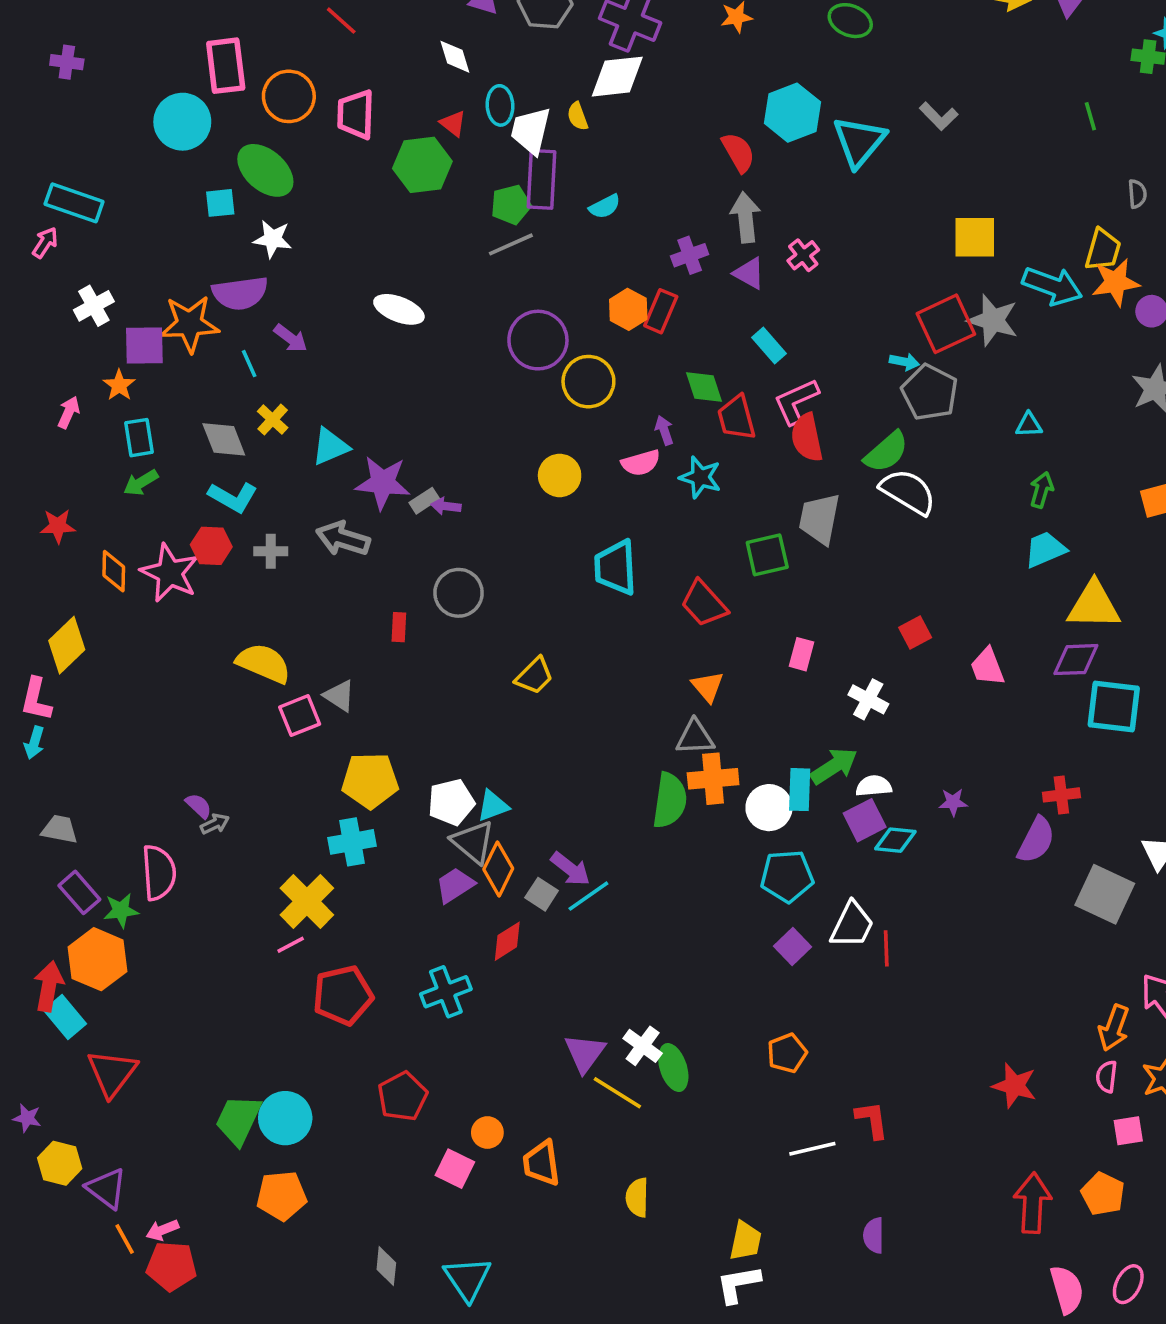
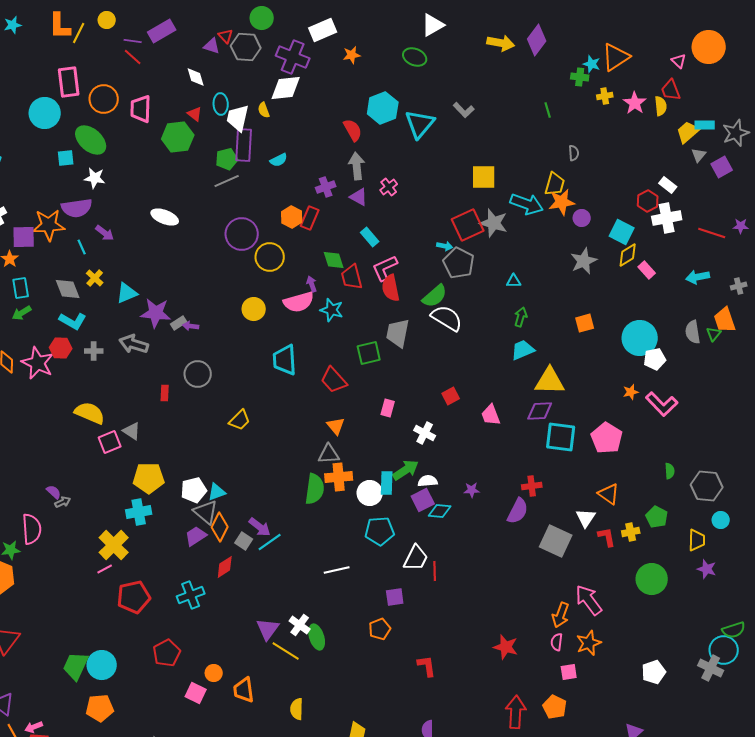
pink semicircle: (641, 463) -> (299, 302), size x1.4
purple square: (792, 947) -> (395, 597), moved, turned 36
white line: (812, 1149) -> (337, 570), moved

